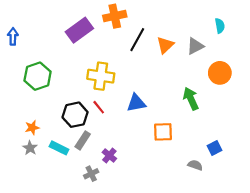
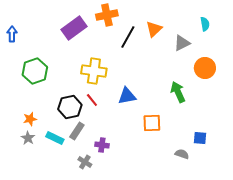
orange triangle: (165, 45) -> (154, 29), moved
blue square: (214, 148) -> (200, 138), turned 32
purple cross: (109, 155) -> (102, 145), turned -32
gray cross: (91, 174) -> (85, 162), turned -32

